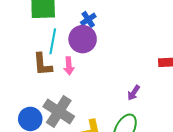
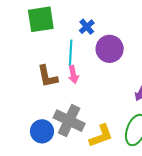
purple circle: (83, 39) -> (110, 49), moved
cyan line: (53, 41) -> (71, 53), moved

